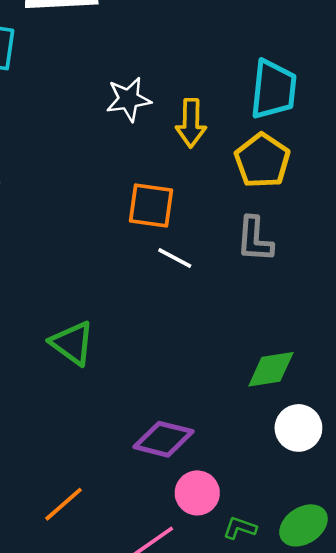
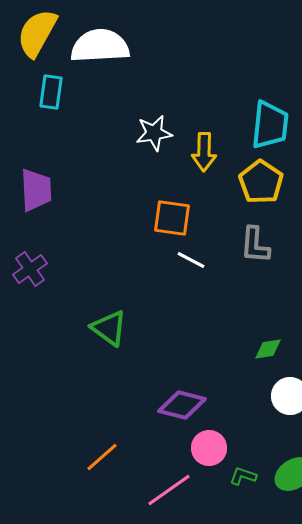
green diamond: (271, 369) -> (268, 349), size x0.7

